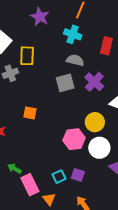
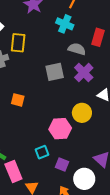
gray semicircle: (75, 60) -> (77, 49), moved
white circle: (99, 148) -> (84, 179), moved
cyan square: (59, 177) -> (42, 152), moved

